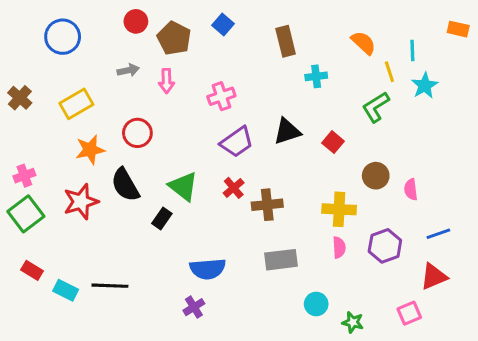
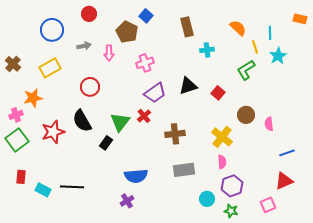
blue circle: (63, 37) -> (52, 30), moved
brown pentagon: (174, 38) -> (127, 32), moved
orange star: (90, 150) -> (33, 98), moved
green triangle: (183, 186) -> (120, 122), turned 30
red cross: (234, 188) -> (144, 116), moved
yellow cross: (339, 209) -> (222, 137), turned 35
purple hexagon: (385, 246) -> (232, 186), moved
red rectangle: (32, 270) -> (21, 177), turned 64

